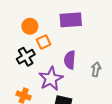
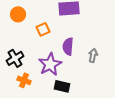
orange circle: (30, 26) -> (18, 14), moved
black cross: (26, 57) -> (15, 58), moved

